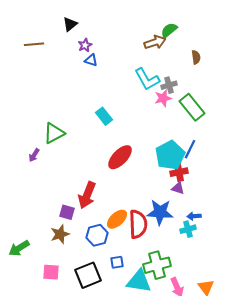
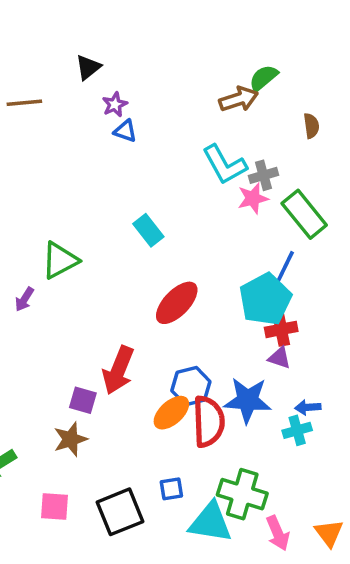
blue line: (190, 149) -> (285, 267), moved
blue hexagon: (97, 235) -> (191, 386), moved
green cross: (157, 265) -> (242, 494), turned 32

